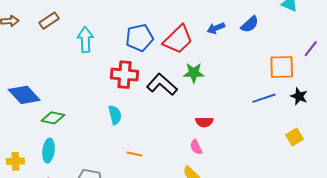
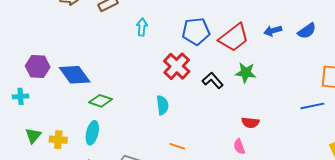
cyan arrow: (85, 40) -> (142, 27), size x0.7
red cross: (125, 75) -> (177, 66), turned 32
black L-shape: (162, 84) -> (213, 80), size x0.7

